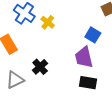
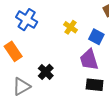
yellow cross: (48, 22) -> (71, 27), moved

